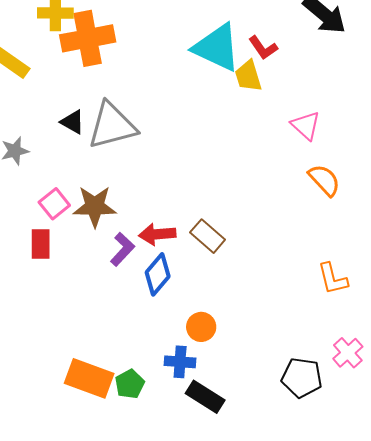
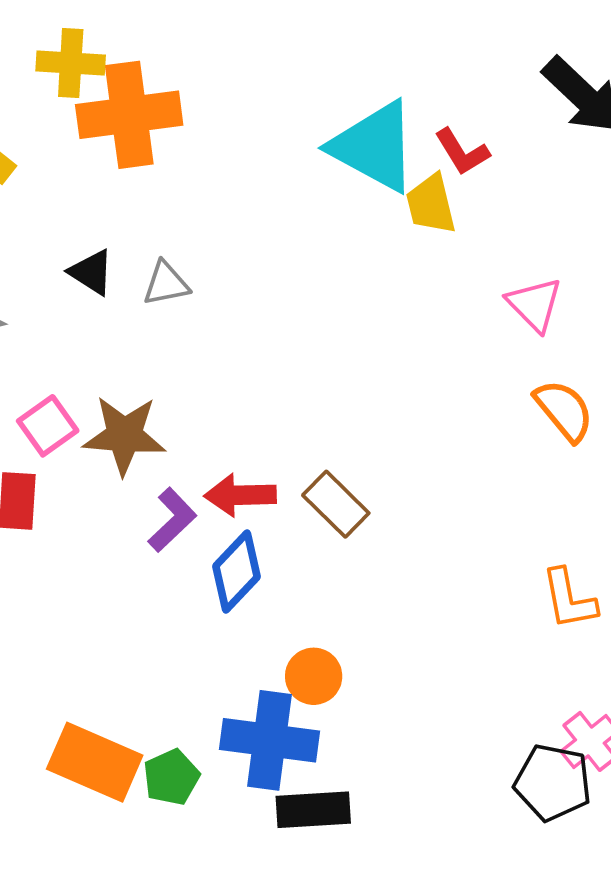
gray triangle: (112, 126) -> (166, 284), size x0.5
blue cross: (180, 362) -> (270, 740), size x1.6
black pentagon: (302, 378) -> (553, 783), moved
black rectangle: (205, 397) -> (313, 810), turned -39

